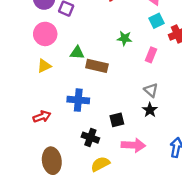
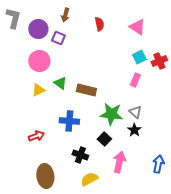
cyan square: (156, 21) -> (139, 57), moved
green star: (125, 38) -> (111, 114), moved, size x1.6
green triangle: (77, 53) -> (60, 83), moved, turned 32
black square: (117, 120) -> (104, 139), turned -32
pink arrow: (133, 145) -> (119, 162), turned -80

